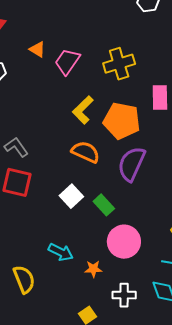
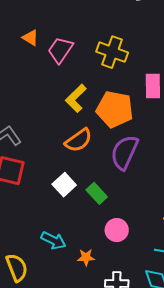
yellow cross: (119, 64) -> (112, 52), turned 36
orange semicircle: (86, 152) -> (78, 140), turned 120
pink circle: (124, 242) -> (117, 230), size x0.7

